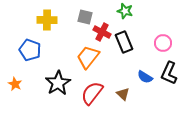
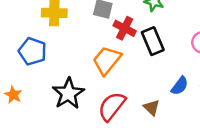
blue semicircle: (145, 77) -> (180, 86), turned -84

